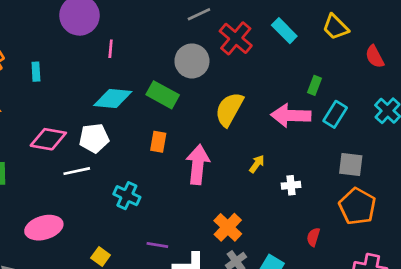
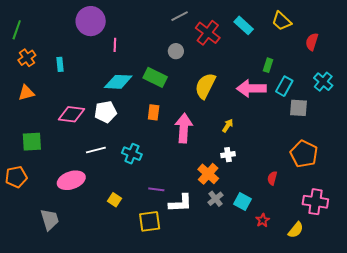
red semicircle: (375, 57) -> (312, 42), turned 48
gray circle: (192, 61) -> (176, 51), size x0.6
gray square: (351, 165) -> (298, 108), moved
white line: (77, 171) -> (96, 150), moved
white cross: (291, 185) -> (228, 155), moved

